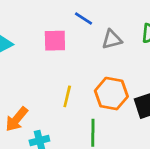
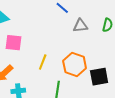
pink square: (55, 41) -> (14, 43), moved

